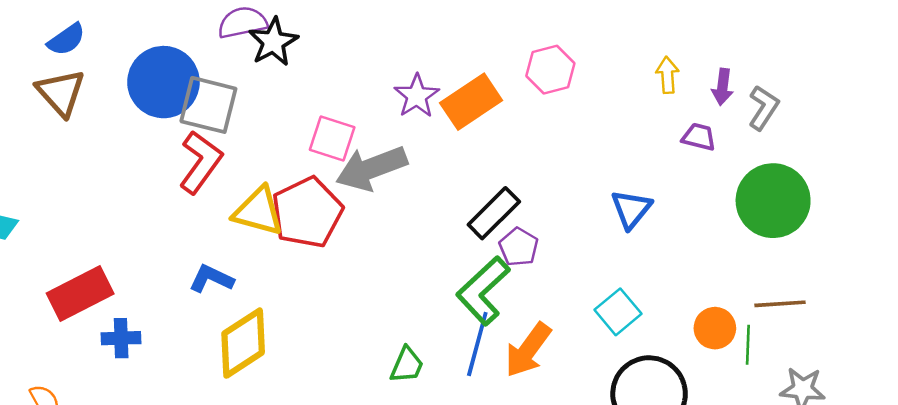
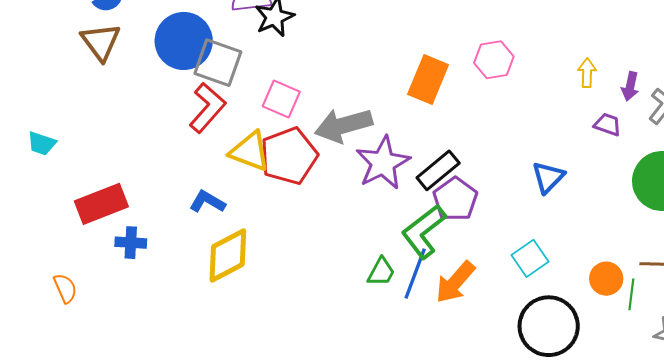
purple star: (417, 96) -> (383, 163), moved, size x1.5
orange rectangle: (471, 102) -> (428, 79), turned -39
pink square: (332, 139) -> (281, 99), moved
purple pentagon: (519, 247) -> (455, 199), size x1.4
green trapezoid: (407, 365) -> (381, 272), moved

